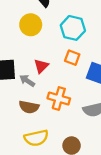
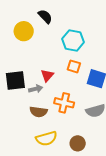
yellow circle: (31, 25) -> (24, 31), moved
gray arrow: (27, 81) -> (36, 89), turned 136

